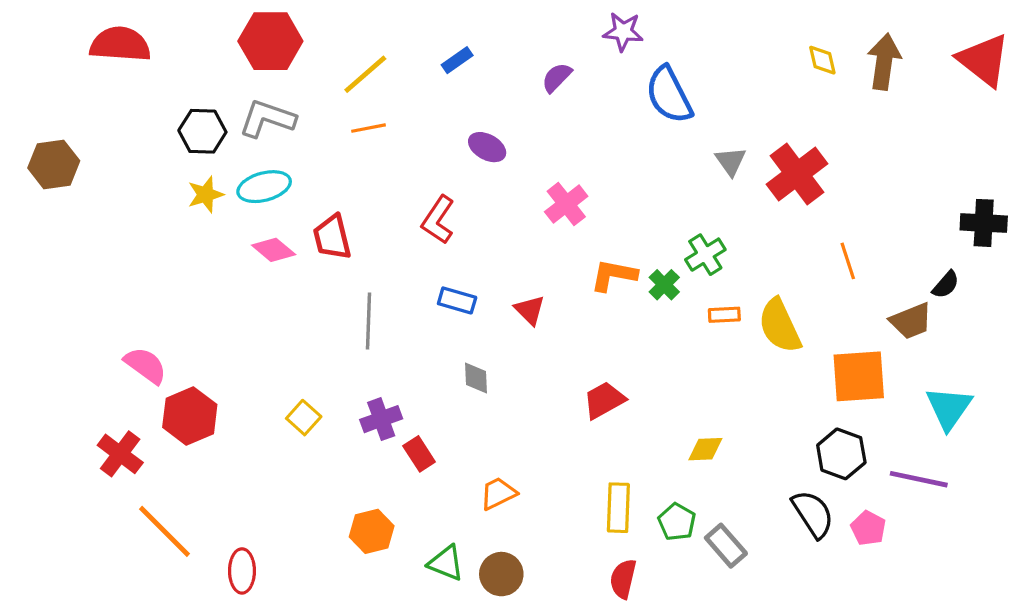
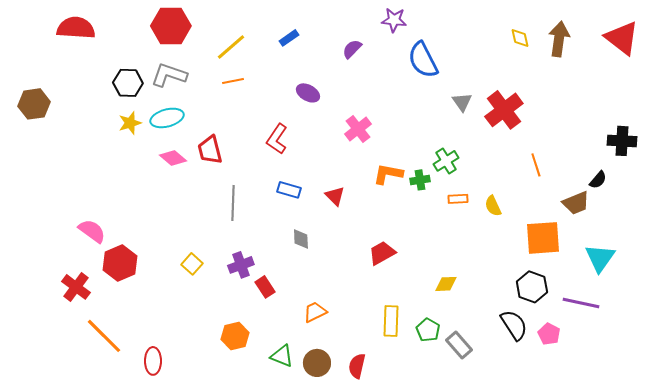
green cross: (664, 285) -> (420, 180), turned 36
yellow semicircle: (780, 326) -> (493, 206), size x0.6
red semicircle: (623, 579) -> (357, 366), moved

